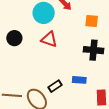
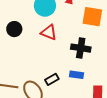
orange square: (92, 21) -> (92, 17), size x1.5
black cross: (93, 50) -> (81, 48), moved

